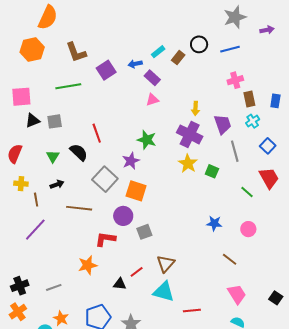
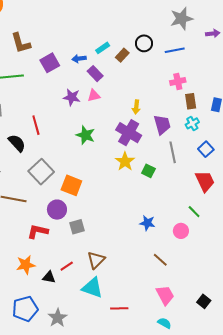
purple star: (131, 161) -> (72, 97), moved, turned 30
green line: (247, 192) -> (194, 212), moved
orange star: (88, 265) -> (26, 265), moved

